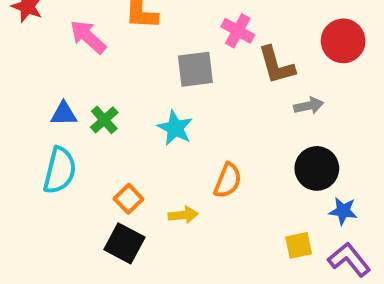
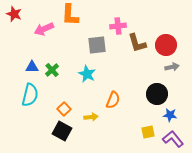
pink cross: (238, 31) -> (118, 26), turned -35
pink arrow: (88, 37) -> (44, 29), turned -66
red circle: (343, 41) -> (166, 45), moved
gray arrow: (309, 106) -> (172, 67), moved

